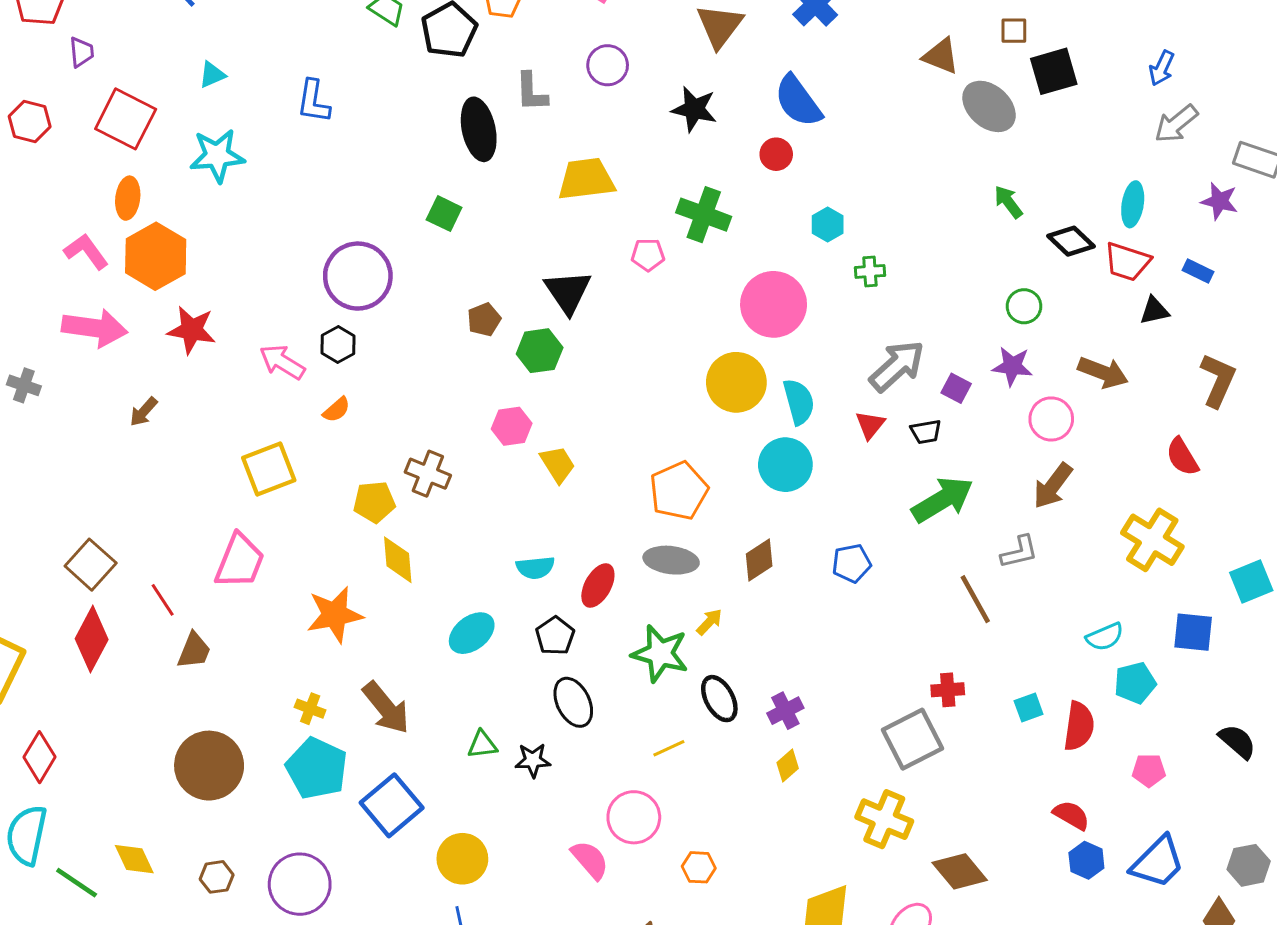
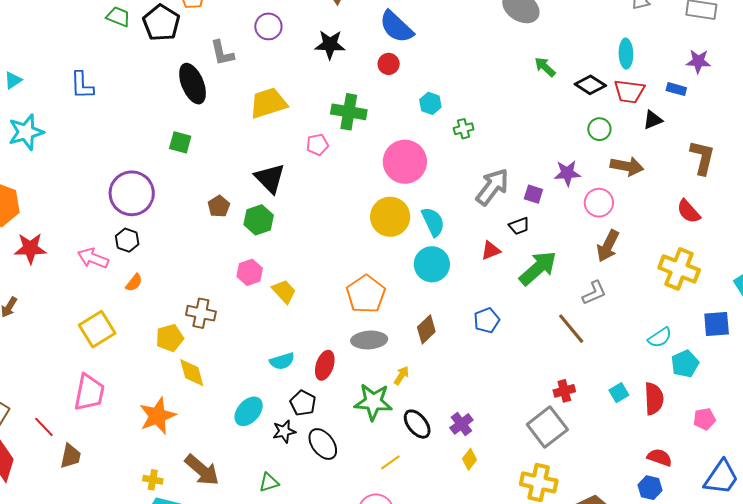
purple star: (1219, 201) -> (698, 61), moved
green circle: (1024, 306) -> (599, 129), moved
red triangle: (870, 425) -> (491, 250), moved, turned 40
black star: (533, 760) -> (284, 431), moved
blue hexagon: (1086, 860) -> (650, 488), moved

